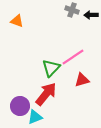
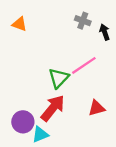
gray cross: (72, 10) -> (83, 21), moved
black arrow: (91, 15) -> (105, 32), moved, turned 72
red triangle: (82, 80) -> (97, 108), moved

